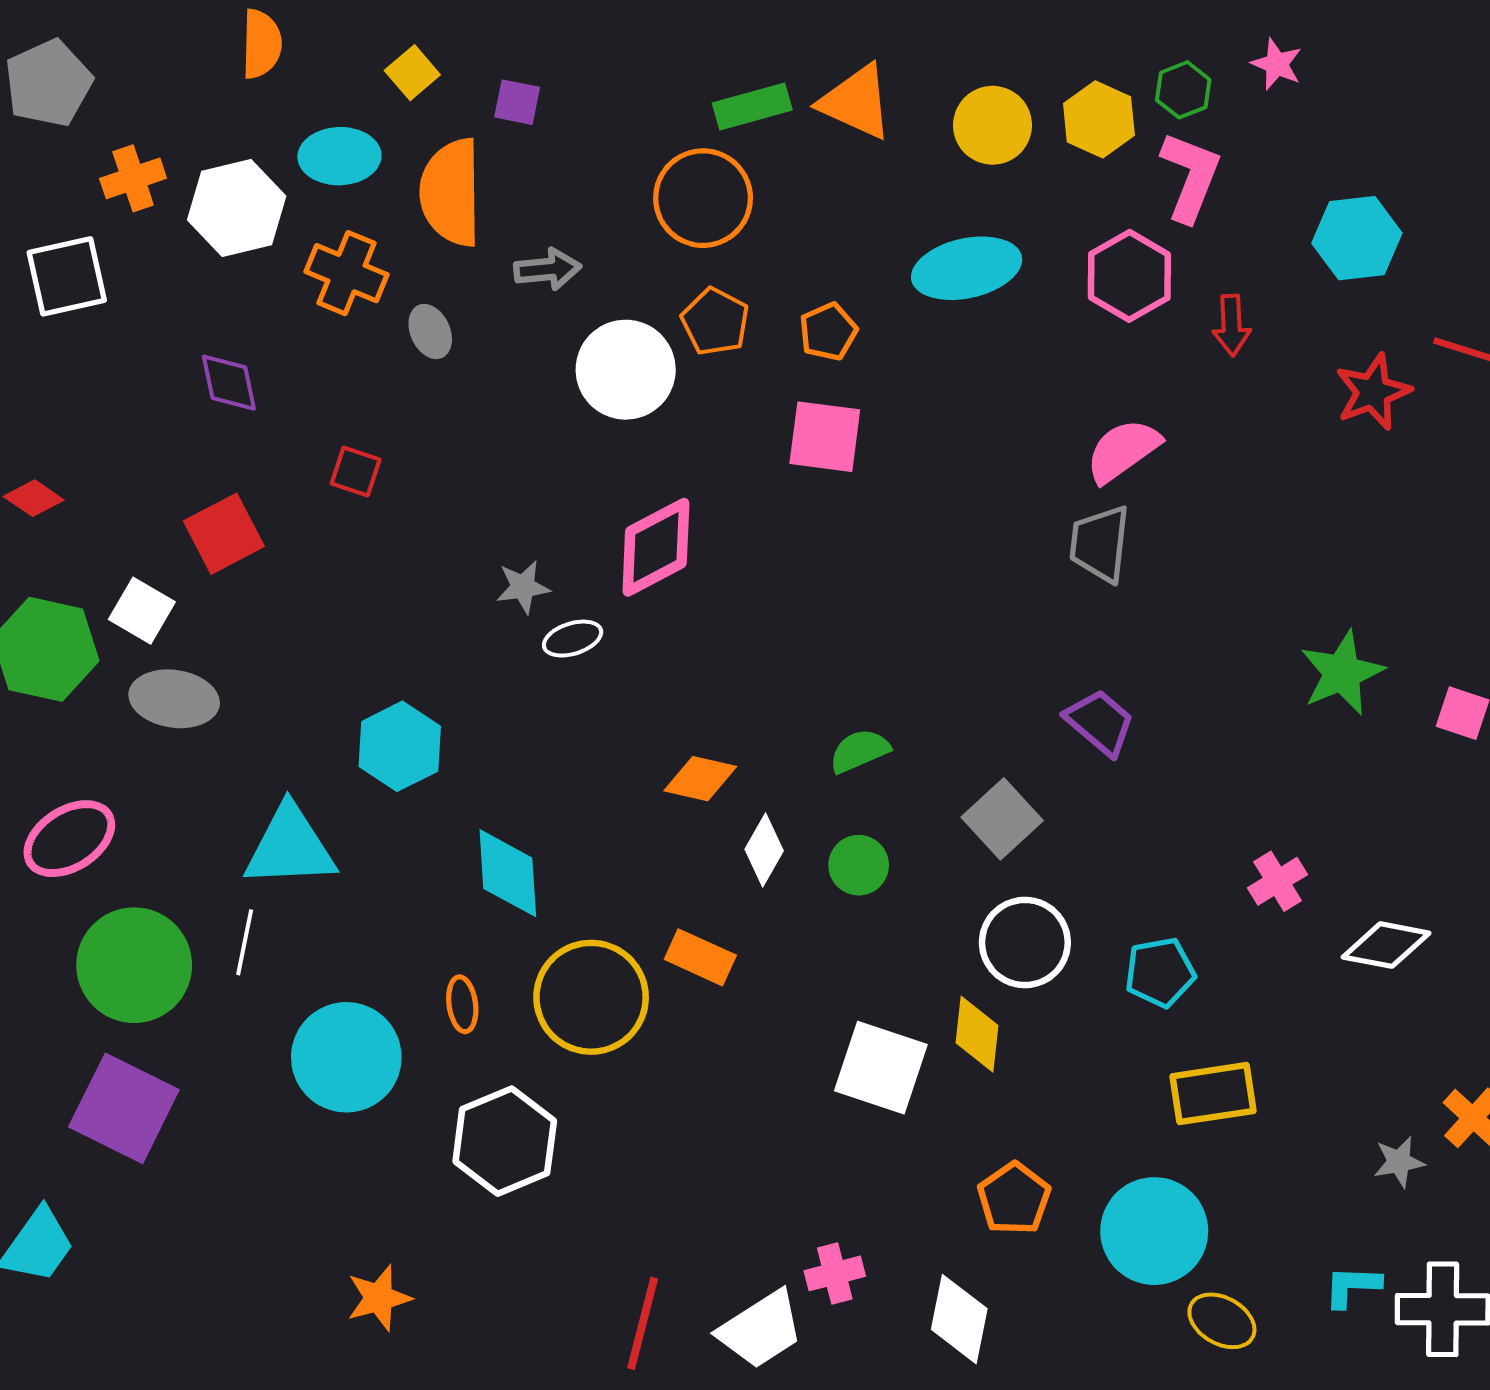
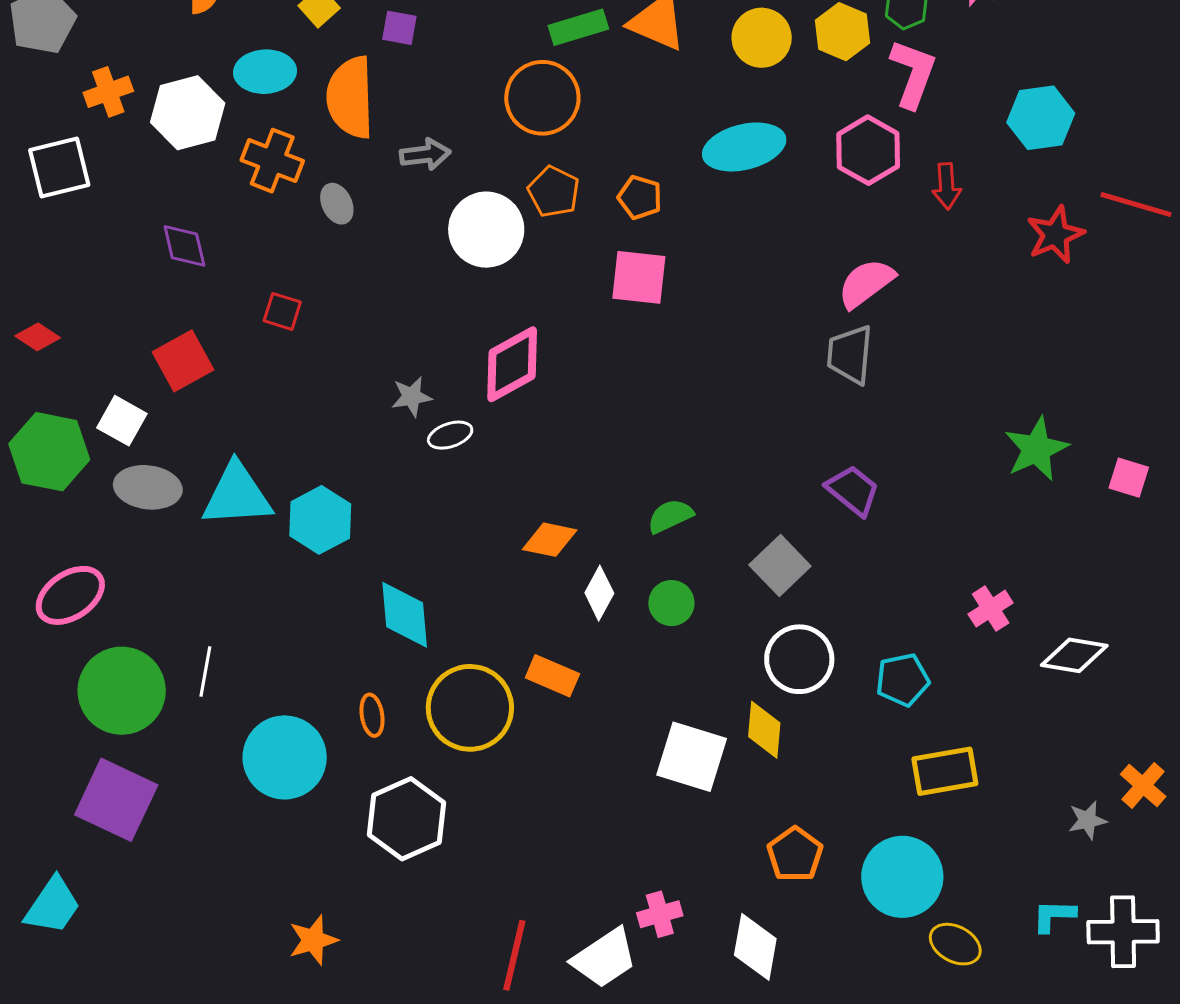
orange pentagon: (828, 332) -> (640, 197), turned -30
cyan triangle: (290, 847) -> (237, 495), moved

